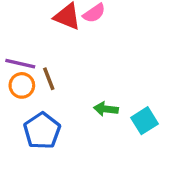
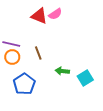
brown line: (49, 79) -> (38, 53), moved

